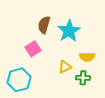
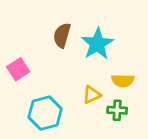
pink square: (33, 49) -> (18, 69), moved
cyan hexagon: (19, 80) -> (45, 113), moved

